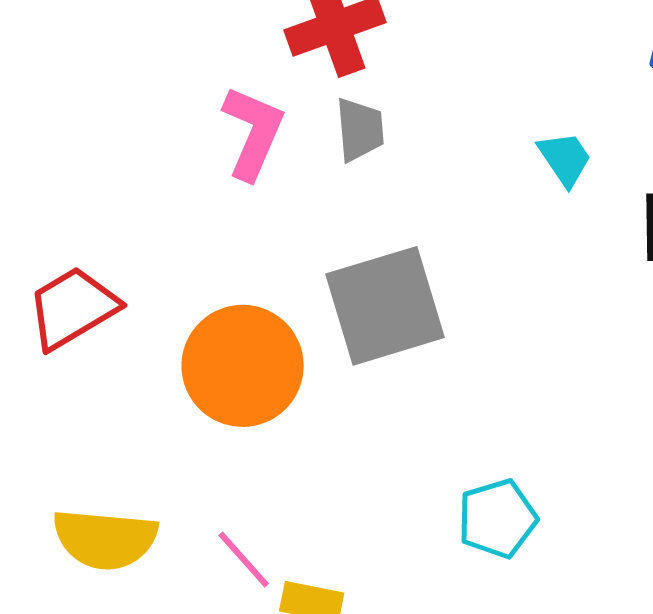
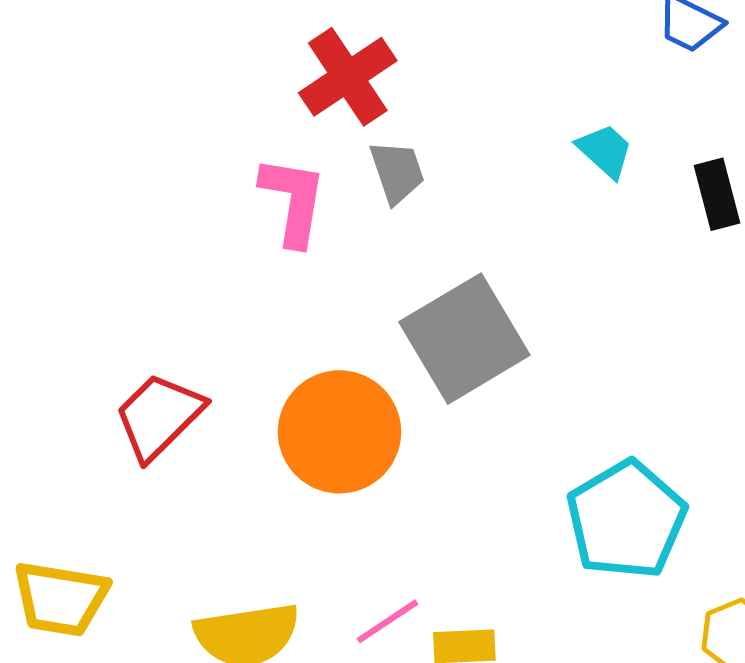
cyan pentagon: (497, 519) -> (626, 520), size x1.5
pink line: (244, 560) -> (387, 621), turned -68

